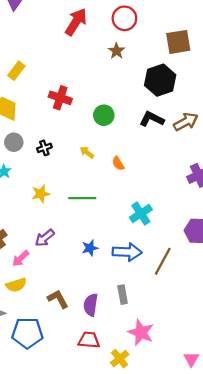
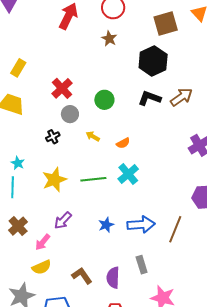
red cross: (60, 98) -> (62, 88), turned 35
gray circle: (14, 142) -> (70, 114), moved
orange semicircle: (118, 163) -> (123, 143), turned -80
yellow star: (41, 194) -> (54, 180), size x1.4
cyan cross: (141, 214) -> (128, 174), moved

